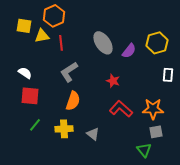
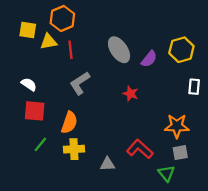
orange semicircle: (73, 101) -> (69, 123), moved
red L-shape: (121, 109) -> (140, 149), moved
gray triangle: (93, 134) -> (107, 164), moved, turned -40

